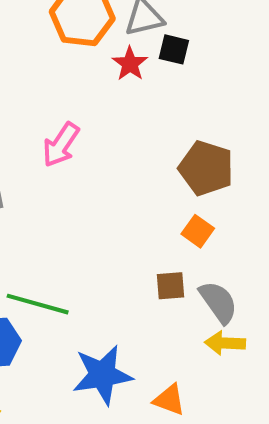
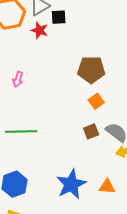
pink arrow: (61, 145) -> (18, 79), size x0.7
orange square: (198, 231) -> (96, 101), turned 35
green line: (38, 304) -> (21, 131), moved

